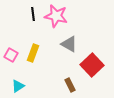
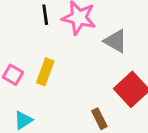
gray triangle: (69, 44) -> (115, 41), moved

